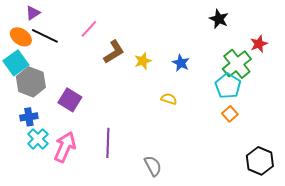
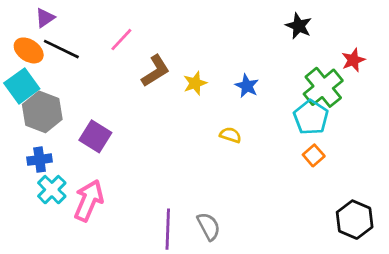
purple line: (108, 143) -> (168, 229), moved

